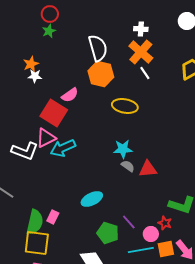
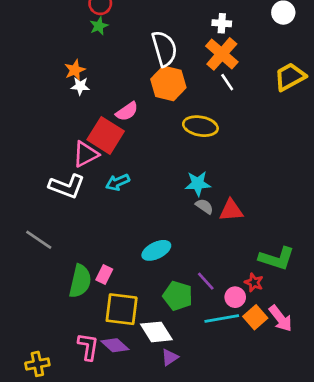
pink triangle: (46, 138) -> (86, 154), moved
cyan arrow: (63, 148) -> (118, 182), size x0.7
yellow square: (37, 243) -> (122, 309), moved
orange square: (166, 249) -> (255, 317), turned -30

